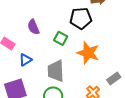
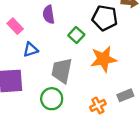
orange star: (88, 53) -> (104, 59), turned 30

